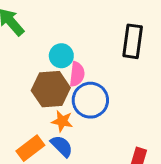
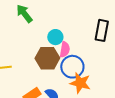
orange star: (62, 121) -> (80, 83), moved, size x1.5

